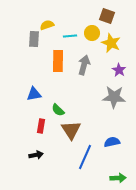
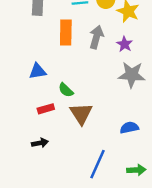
purple star: (119, 70) -> (125, 44), moved
red rectangle: (41, 126) -> (46, 109), turned 64
blue line: (85, 157) -> (98, 164), moved

